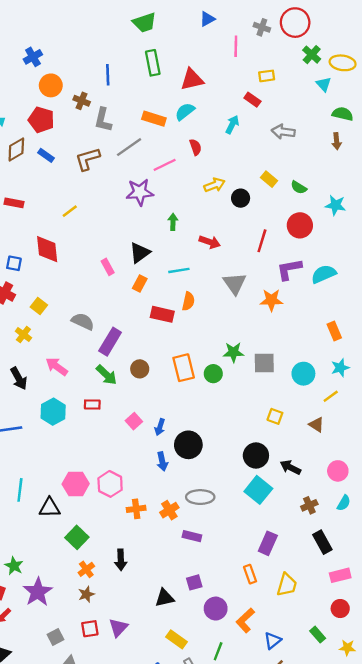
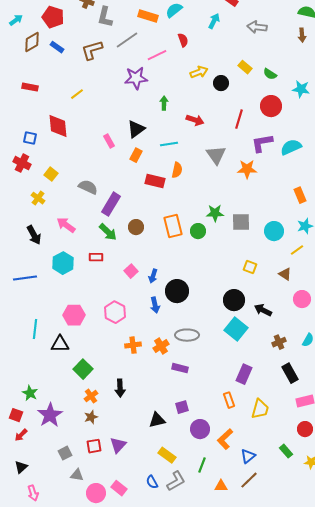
pink circle: (338, 471) -> (302, 299), moved
pink hexagon: (76, 484) -> (74, 315), moved
pink hexagon: (110, 484) -> (115, 312), moved

